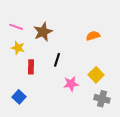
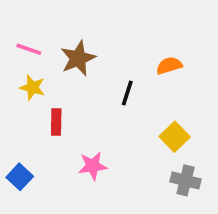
black line: (57, 60) -> (127, 93), moved
pink star: (71, 84) -> (93, 166), moved
blue square: (19, 97) -> (20, 177), moved

